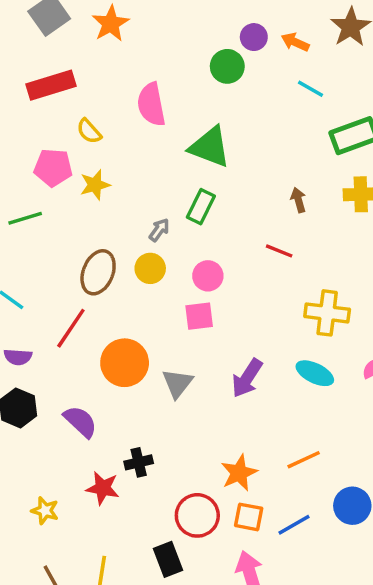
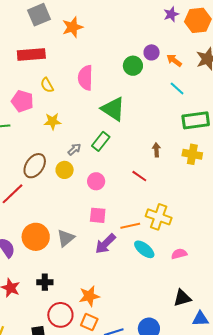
yellow star: (95, 185) -> (53, 121), moved
pink square: (199, 316) -> (98, 215), moved
orange circle: (125, 363) -> (36, 237), moved
orange line: (304, 460) -> (130, 226), moved
black cross: (139, 462) -> (45, 282), moved

